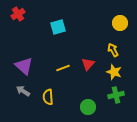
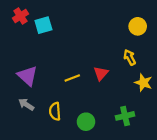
cyan square: (58, 27) -> (43, 25), moved
yellow star: (114, 72) -> (143, 83), moved
green cross: (116, 95) -> (125, 116), moved
green circle: (88, 107) -> (86, 122), moved

